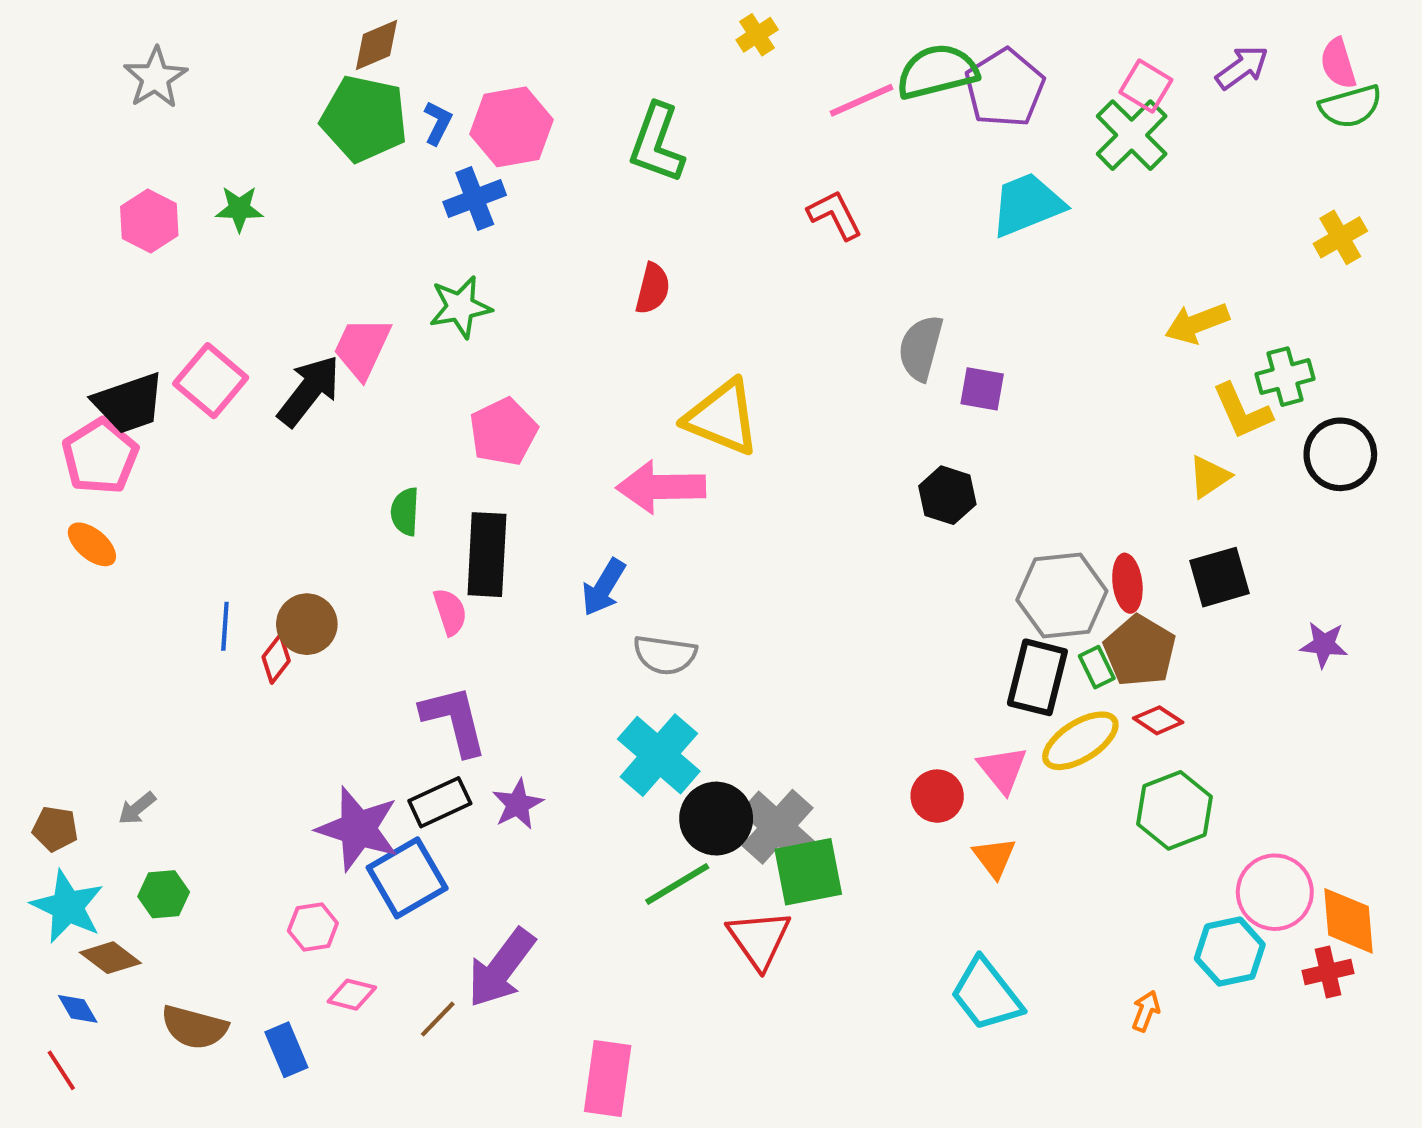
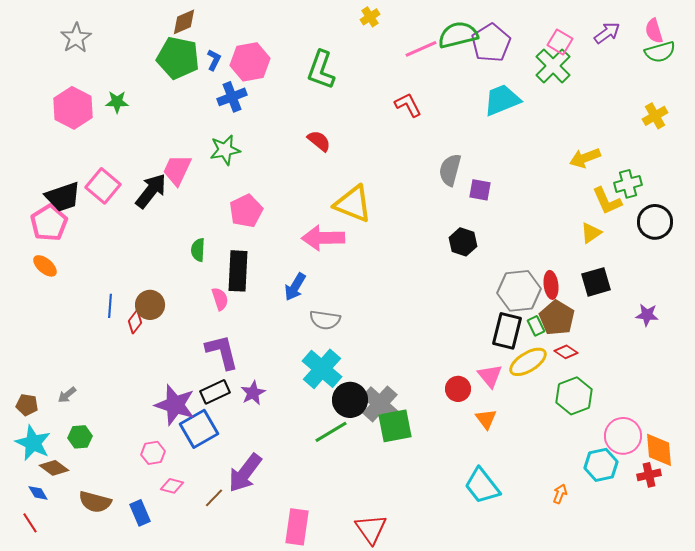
pink hexagon: (149, 221) -> (73, 108), size x1.4
red semicircle: (653, 289) -> (319, 141), turned -65
red triangle: (759, 939) -> (371, 529), moved

